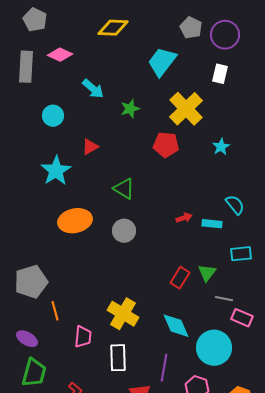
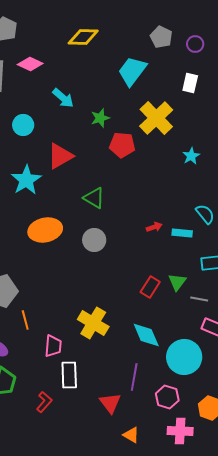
purple circle: (225, 35) -> (195, 44), size x0.6
red pentagon: (166, 145) -> (122, 145), moved
red triangle: (90, 147) -> (60, 156), size x1.6
gray line: (224, 299) -> (199, 299), moved
white rectangle: (118, 358) -> (69, 375), moved

